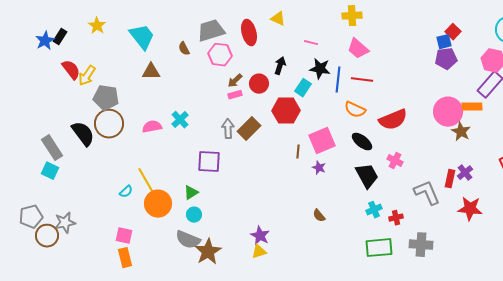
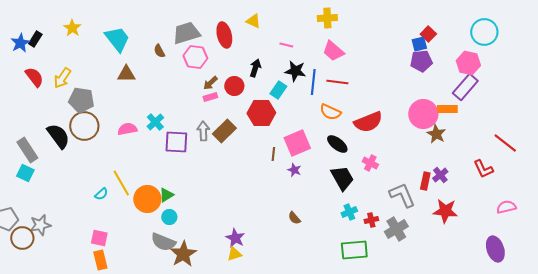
red semicircle: (71, 70) -> (34, 77), moved
purple square: (209, 162) -> (176, 142), moved
orange circle: (158, 204) -> (147, 199), moved
gray cross: (421, 245) -> (396, 229), moved, turned -35

